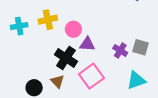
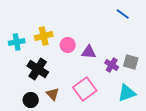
purple triangle: (87, 44) -> (89, 52), moved
black cross: (66, 58) -> (38, 69), moved

